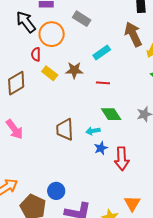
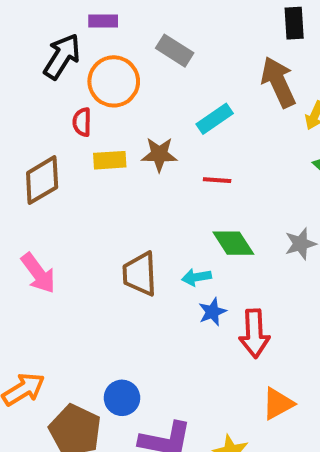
black arrow: (26, 22) -> (62, 56), turned 70
yellow rectangle: (50, 73) -> (110, 160), turned -42
orange triangle: (132, 203) -> (278, 404), moved, turned 30

